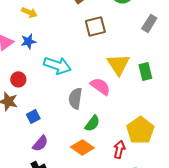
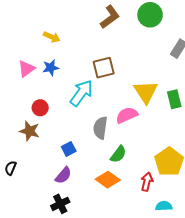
brown square: (95, 26) -> (104, 68), moved
cyan arrow: (57, 65) -> (81, 93), turned -72
pink semicircle: (100, 86) -> (127, 115), turned -60
blue square: (33, 116) -> (69, 149), moved

